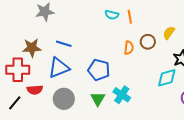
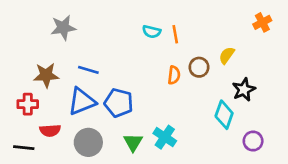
red cross: (18, 70) -> (28, 104), size x0.7
blue pentagon: (99, 70) -> (119, 103), moved
cyan diamond: (167, 78) -> (224, 115), turned -55
black line: (15, 103) -> (24, 148), turned 56

